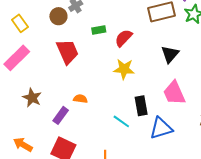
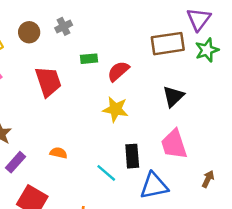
brown circle: (58, 16) -> (29, 32), moved
orange semicircle: (80, 99) -> (59, 153), moved
purple rectangle: (61, 115) -> (15, 162), moved

